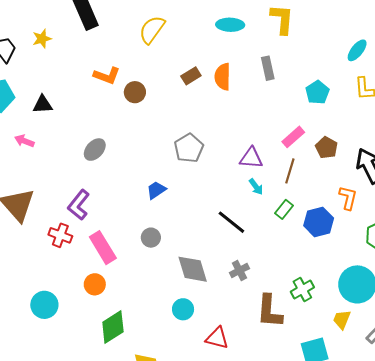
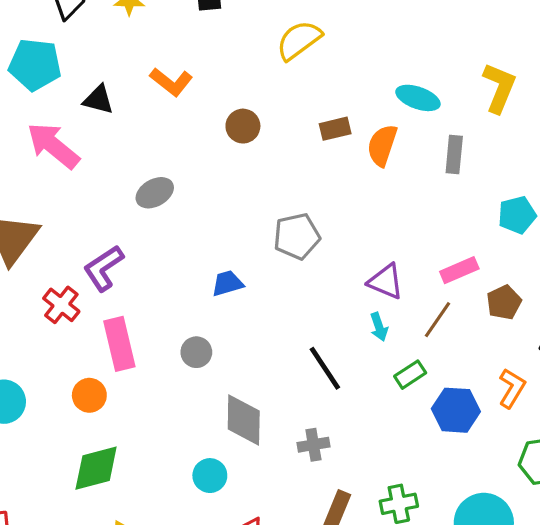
cyan ellipse: (230, 25) -> (418, 98), moved
orange L-shape: (107, 76) -> (171, 82), moved
pink arrow: (24, 141) -> (53, 146), size x1.8

